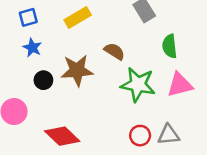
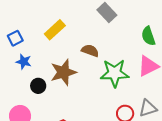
green semicircle: (170, 46) -> (148, 36), moved

